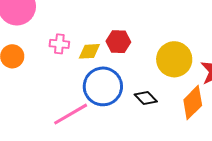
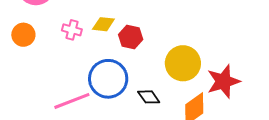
yellow diamond: (89, 51) -> (103, 24), moved

